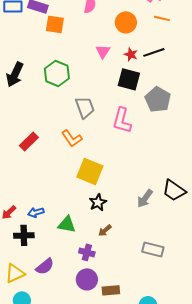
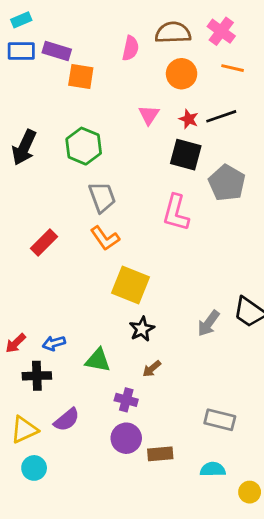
gray trapezoid: (85, 107) -> (102, 197), moved
gray rectangle: (153, 249) -> (220, 420), moved

